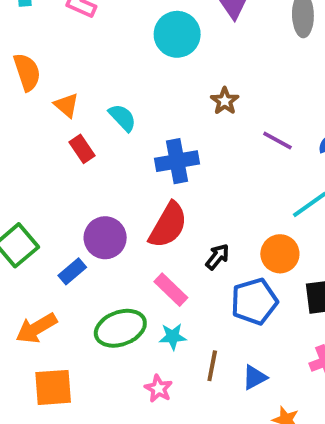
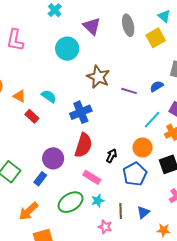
brown star: (225, 101) -> (98, 77), size x1.6
pink star: (158, 389) -> (105, 227), moved

